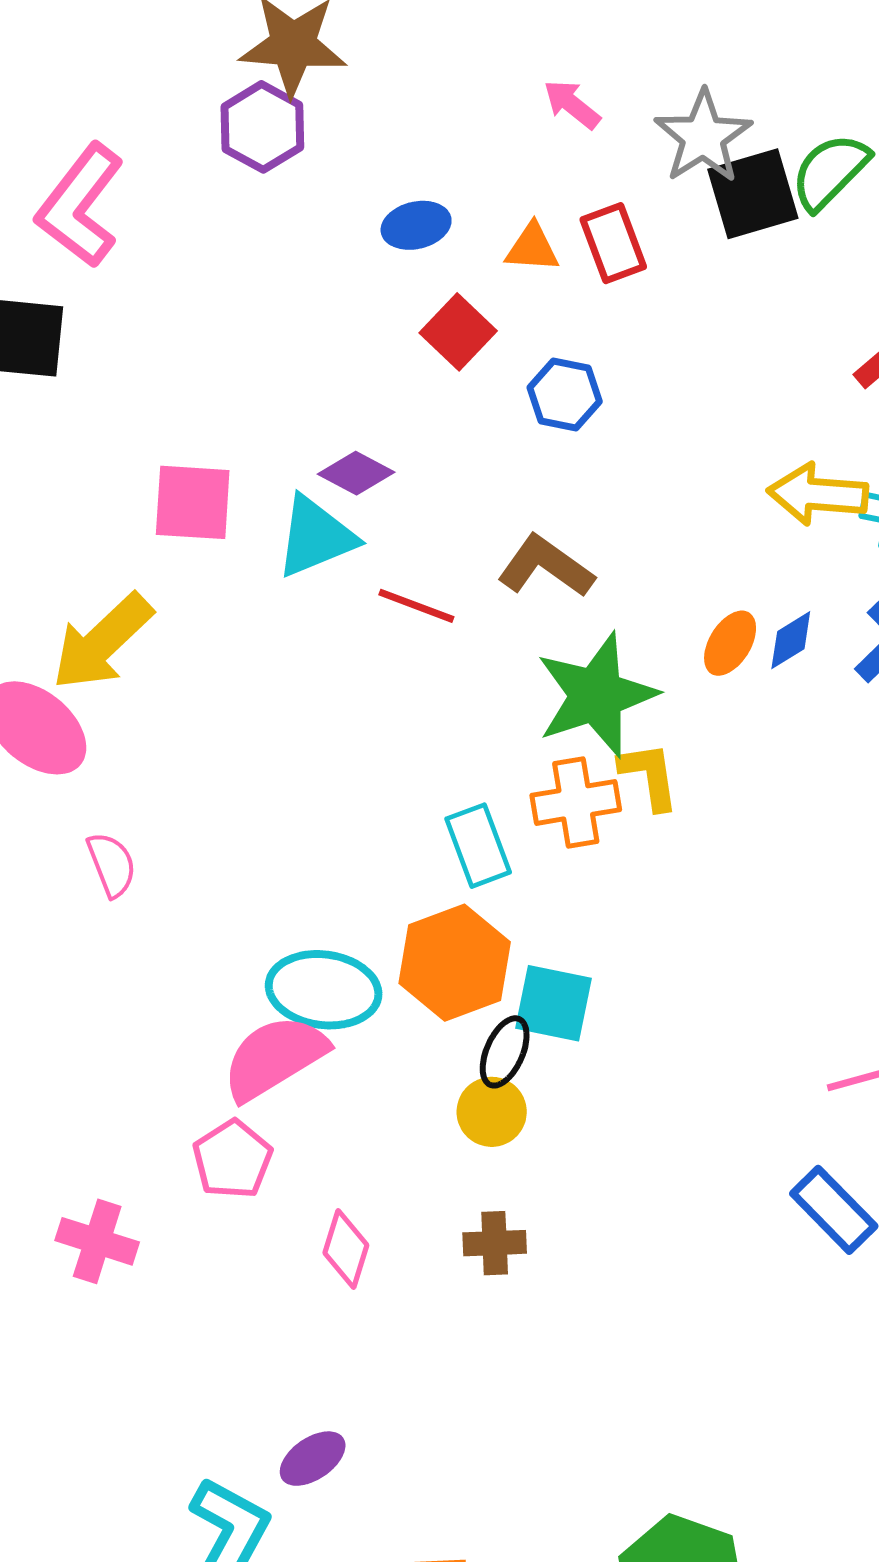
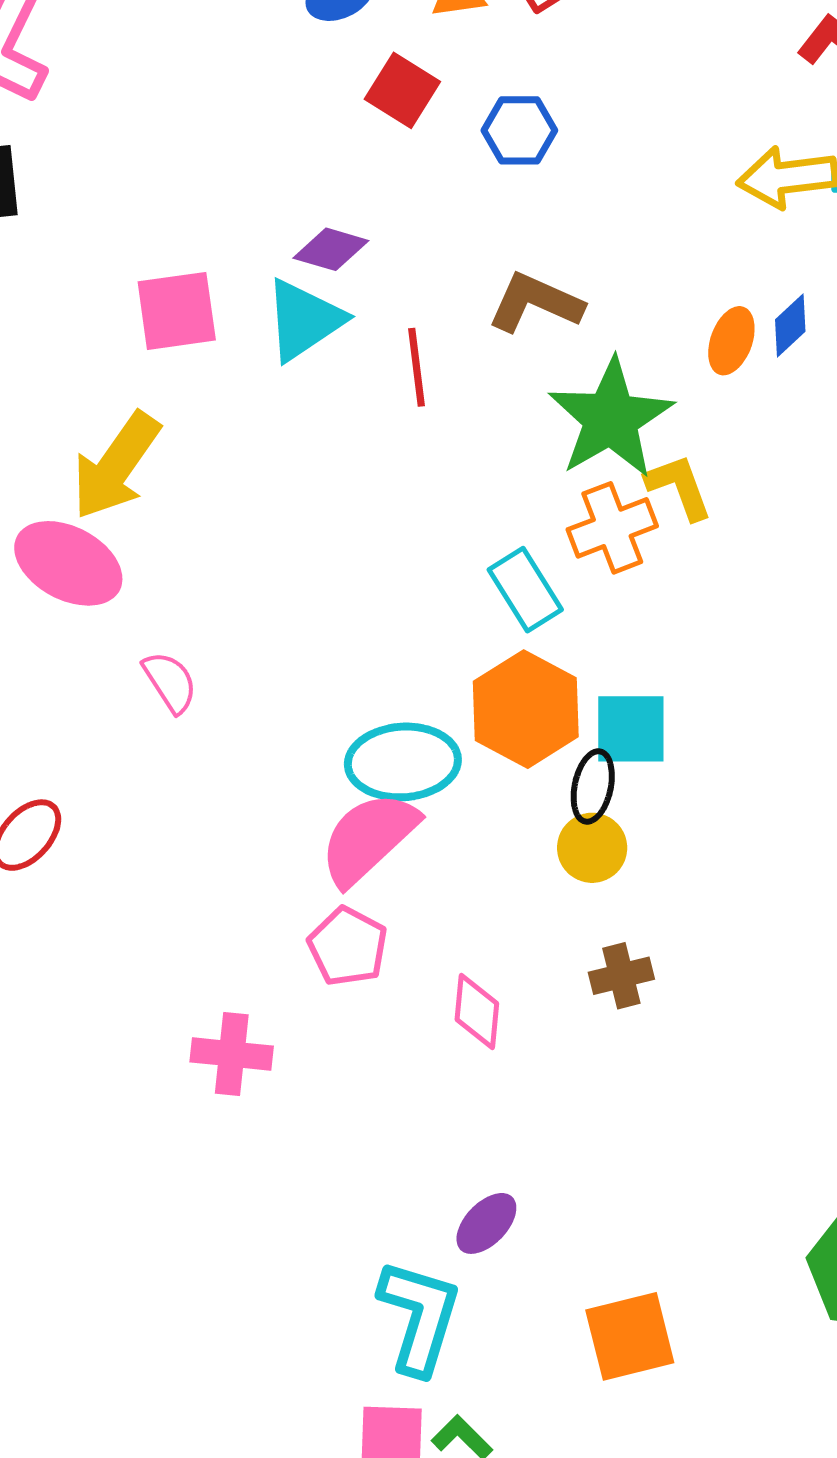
red line: (416, 606) -> (417, 367), turned 74

